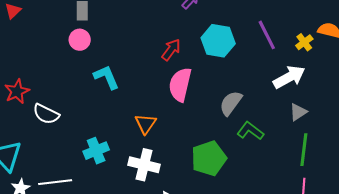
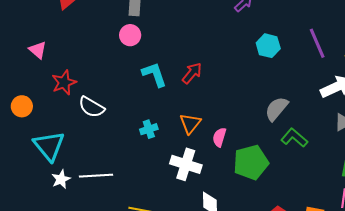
cyan hexagon: (218, 41) -> (268, 46), size x0.7
red arrow: (171, 50) -> (192, 73), moved
pink semicircle: (180, 85) -> (219, 137), moved, size x0.6
cyan cross: (96, 151) -> (149, 129), moved, size x0.7

